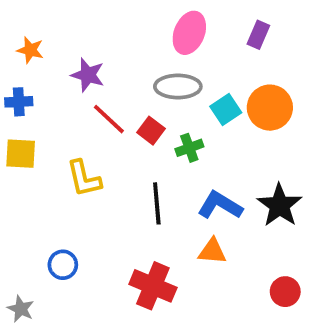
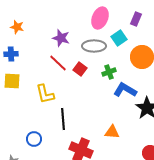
purple star: (88, 75) -> (61, 38), moved
cyan square: (226, 109) -> (119, 38), moved
green cross: (189, 148) -> (109, 72), moved
black line: (157, 203) -> (63, 119), moved
blue L-shape: (220, 205) -> (125, 90), moved

